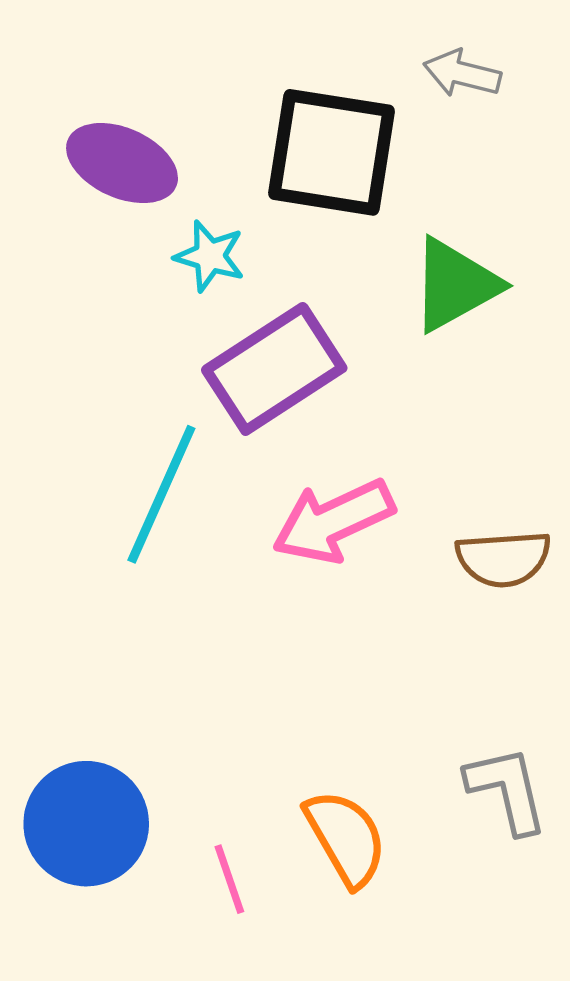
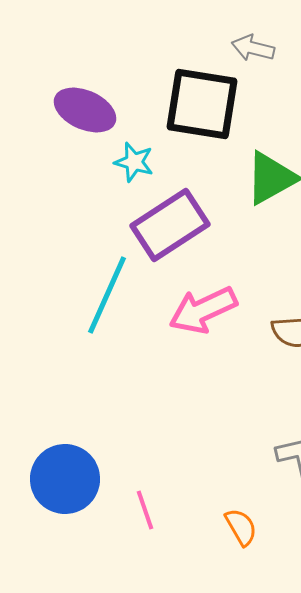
gray arrow: (462, 74) -> (253, 48), moved
orange semicircle: (346, 838) -> (241, 527), moved, size x0.7

